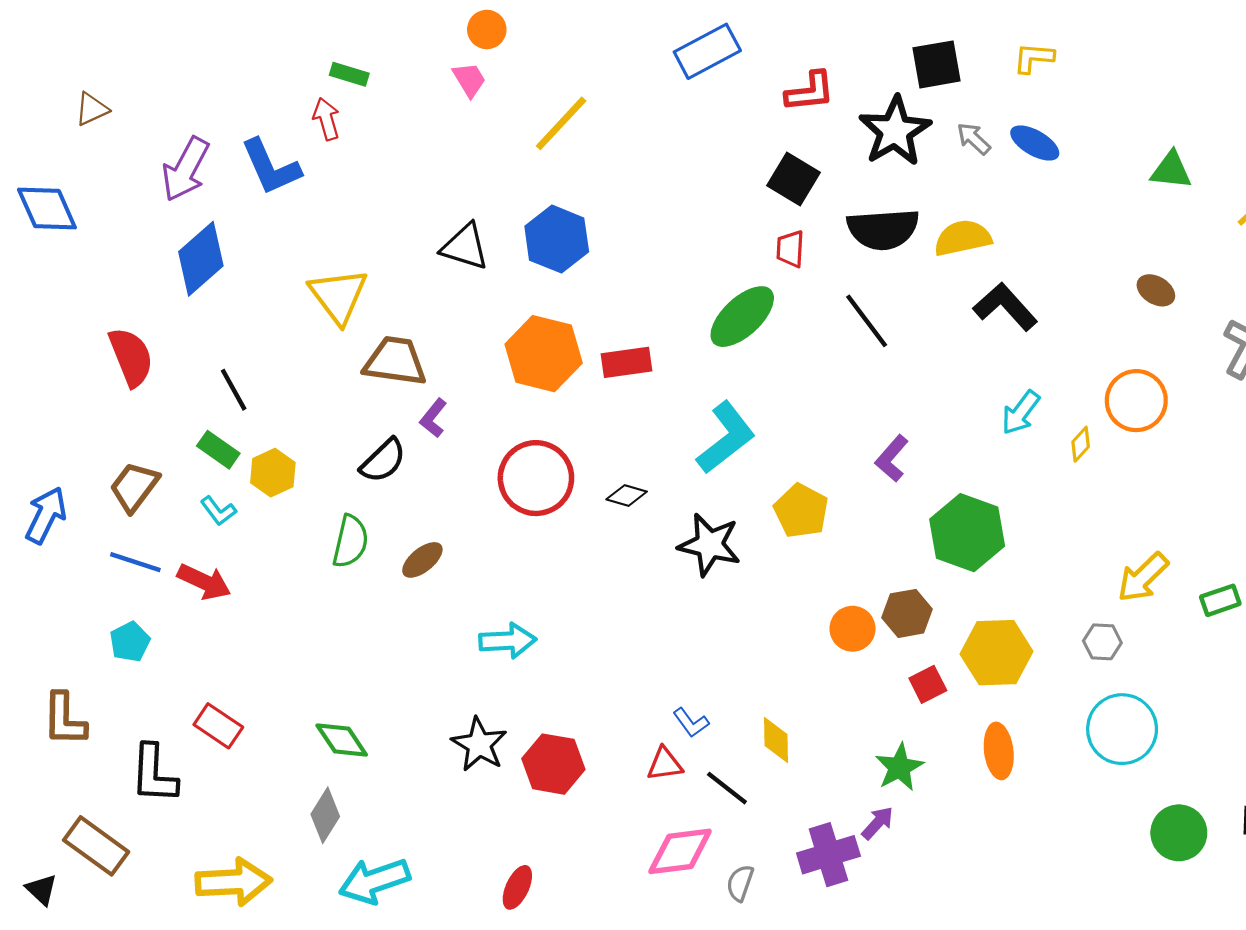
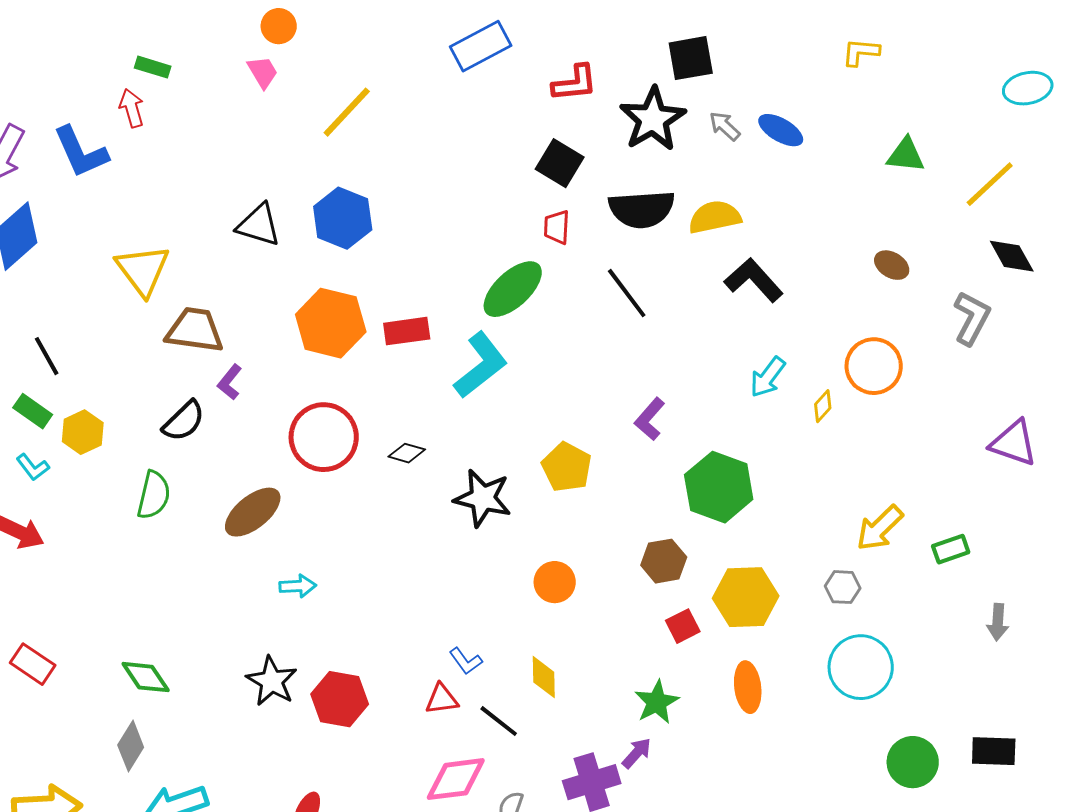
yellow L-shape: (1034, 58) -> (861, 52), moved
cyan L-shape: (726, 438) -> (481, 365), moved
brown ellipse: (422, 560) -> (253, 512), moved, size x1.5
orange circle: (852, 629) -> (555, 582), moved
cyan arrow: (508, 641) -> (298, 586), size x0.7

